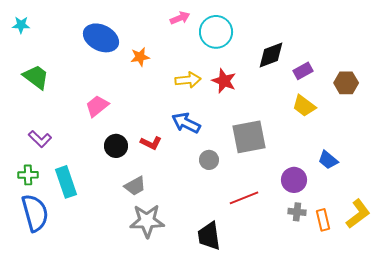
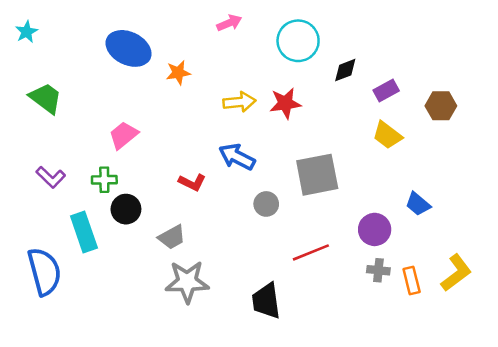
cyan star: (21, 25) -> (27, 32), turned -30
cyan circle: (216, 32) -> (298, 41), moved
black diamond: (271, 55) -> (345, 70), size x0.7
red star: (224, 81) -> (285, 103), turned -30
black circle: (116, 146) -> (126, 209), moved
green cross: (28, 175) -> (104, 180), moved

